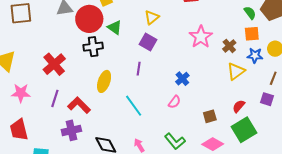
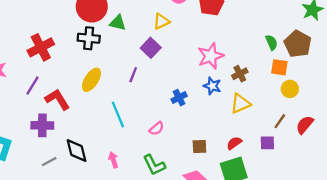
green triangle: (115, 27) -> (118, 23), turned -35
orange square: (252, 34) -> (279, 67), moved
blue star: (255, 55) -> (212, 86), moved
purple square: (267, 99) -> (267, 143), turned -32
pink semicircle: (175, 102) -> (157, 129), moved

